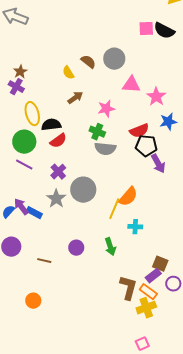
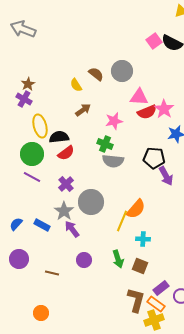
pink square: (146, 29) -> (154, 41), turned -35
red semicircle: (139, 131) -> (147, 112), moved
purple arrow: (21, 207) -> (72, 229), moved
brown square: (160, 264) -> (140, 266), moved

